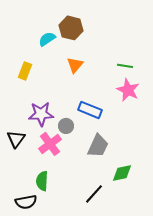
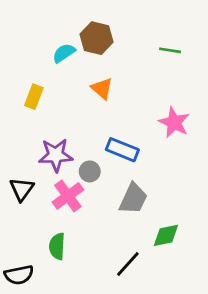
orange triangle: (75, 65) -> (102, 88), turned -30
green line: (125, 66) -> (170, 50), moved
black semicircle: (26, 202) -> (19, 275), moved

